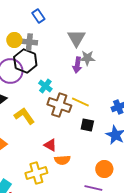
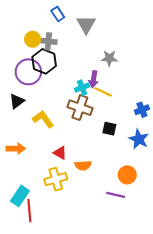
gray triangle: (76, 38) -> (86, 25), moved
purple arrow: (77, 65) -> (94, 79), moved
cyan cross: (45, 86) -> (82, 88), moved, turned 32
yellow line: (80, 102) -> (103, 92), moved
red triangle: (50, 145) -> (60, 153), moved

